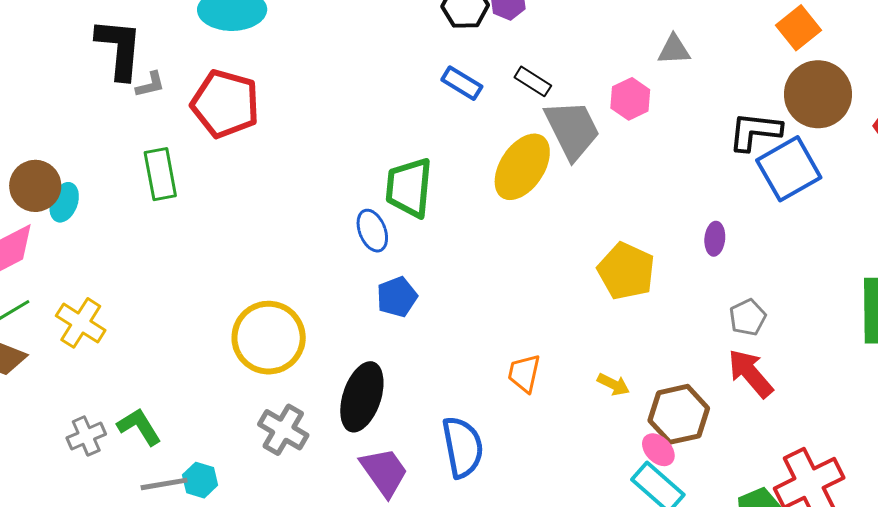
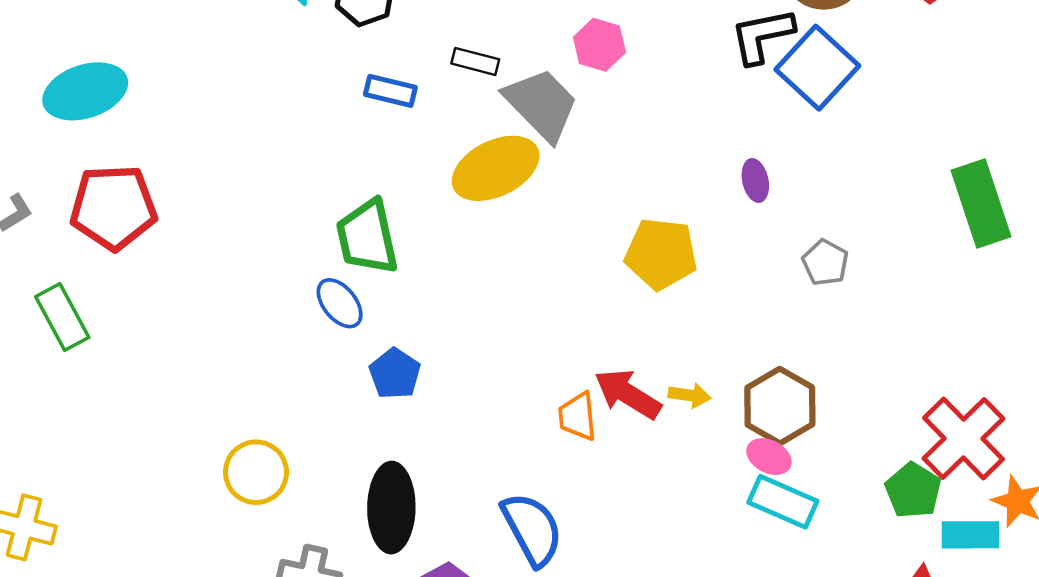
yellow ellipse: (522, 167) -> (496, 168), turned 48
yellow circle: (269, 338) -> (256, 472), size x0.7
red arrow: (751, 373) -> (628, 394), moved

